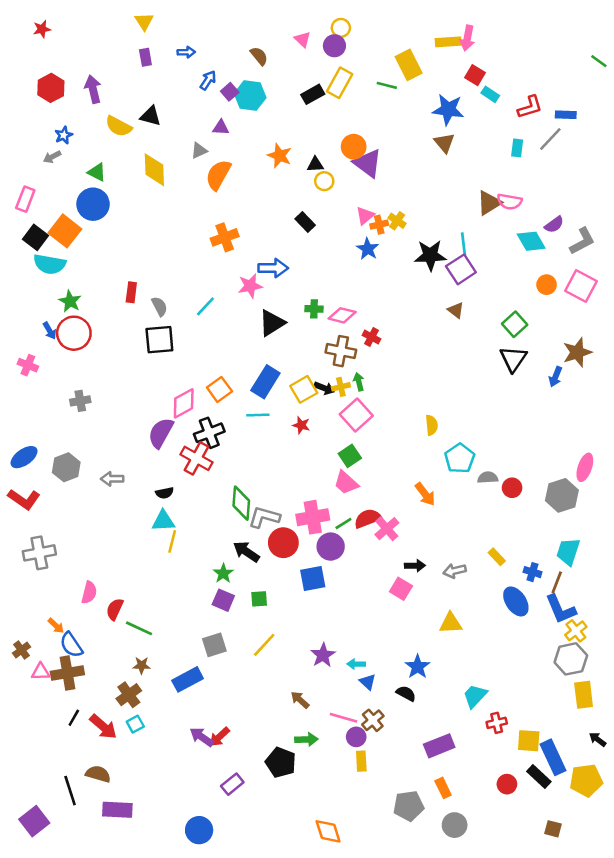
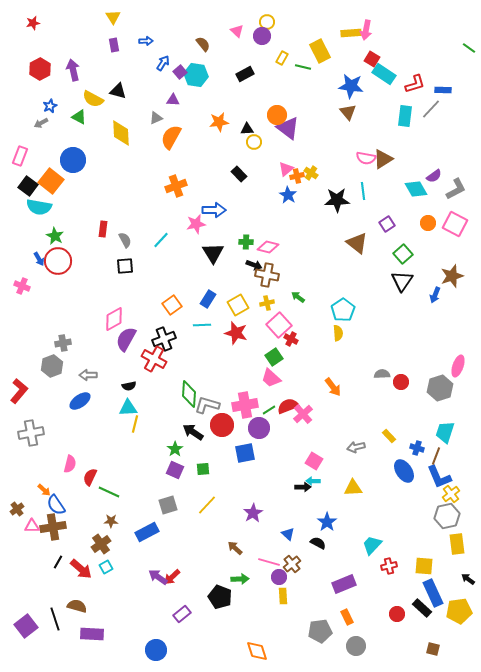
yellow rectangle: (340, 83) -> (282, 58), moved, size x0.6
cyan rectangle: (490, 94) -> (384, 74), size x1.6
cyan rectangle: (517, 148) -> (405, 116), size x1.5
orange star: (280, 156) -> (219, 122), turned -30
green triangle: (97, 172) -> (79, 117), moved
pink semicircle: (509, 202) -> (366, 158), moved
purple square: (461, 269) -> (387, 224), moved, size x0.7
brown triangle: (456, 310) -> (357, 243), size x1.6
black triangle: (272, 323) -> (213, 253), turned -30
red cross: (372, 337) -> (291, 339), moved
black square: (159, 340) -> (125, 266), size x0.7
blue rectangle: (265, 382) -> (208, 299), size x0.7
green arrow: (359, 382) -> (298, 297), moved, turned -40
black arrow: (324, 388) -> (254, 265), moved
gray cross: (80, 401) -> (63, 343), moved
pink diamond: (184, 403) -> (114, 319), moved
red star: (301, 425) -> (236, 333), size x1.6
blue ellipse: (24, 457) -> (80, 401), moved
cyan pentagon: (460, 458) -> (343, 310), moved
red L-shape: (24, 499) -> (19, 391), turned -85
black arrow: (415, 566) -> (303, 487), moved
cyan arrow: (356, 664) -> (313, 481), moved
yellow square: (529, 741) -> (424, 566), moved
purple square: (34, 821) -> (26, 626), moved

